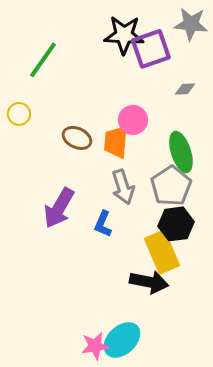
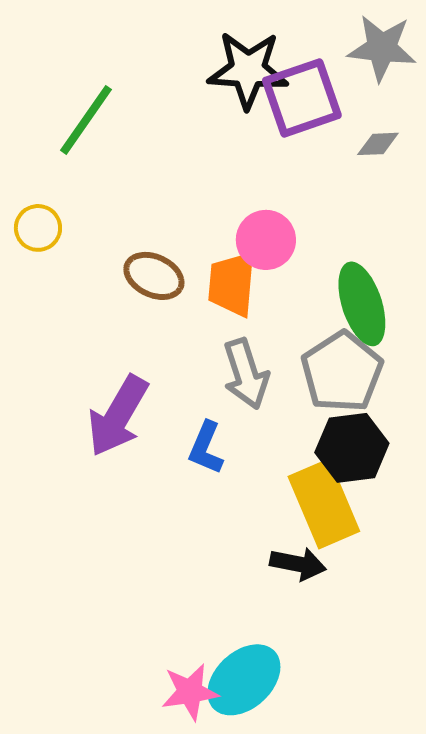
gray diamond: (185, 89) -> (378, 144), moved
black arrow: (149, 282) -> (298, 564), size x0.7

